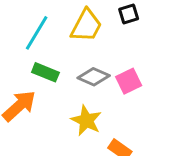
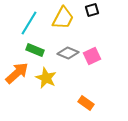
yellow star: (86, 121) -> (46, 78), moved

